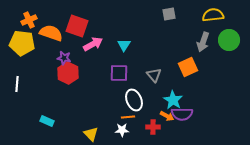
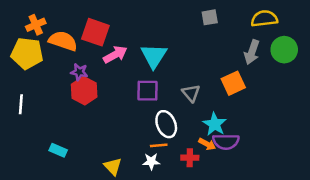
cyan triangle: (124, 45) -> (154, 56), size x1.6

